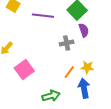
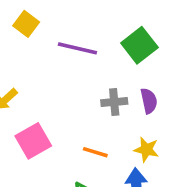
purple semicircle: (84, 30) -> (149, 101), moved
orange line: (69, 72) -> (95, 152), moved, turned 64

